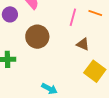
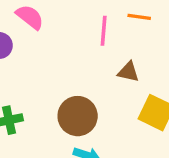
brown circle: (37, 37) -> (78, 116), moved

